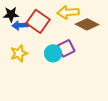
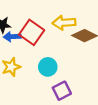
purple square: (66, 48) -> (62, 91), moved

